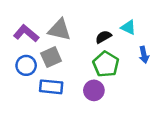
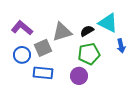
cyan triangle: (128, 27) -> (108, 23), size x1.5
gray triangle: (59, 30) -> (62, 32), moved, turned -30
green pentagon: (106, 64) -> (89, 54), turned 30

